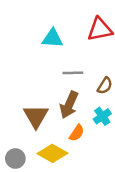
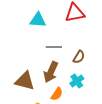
brown triangle: (36, 116) -> (25, 81), turned -45

